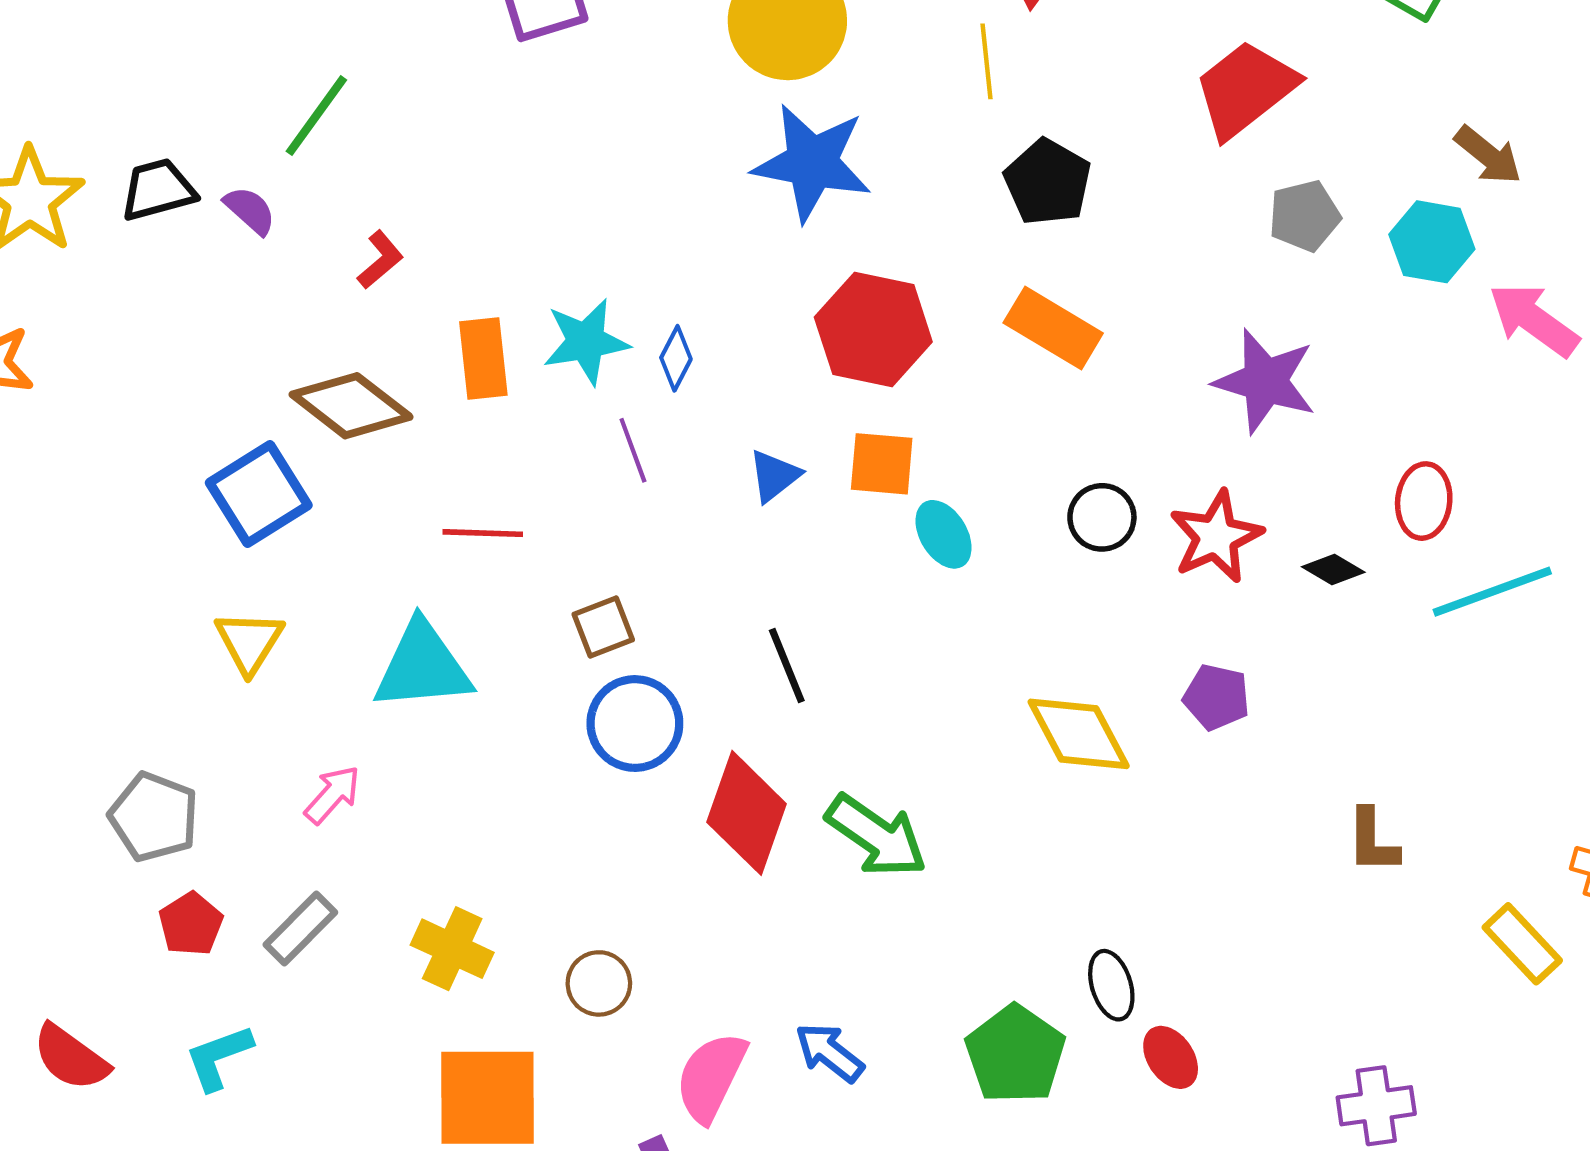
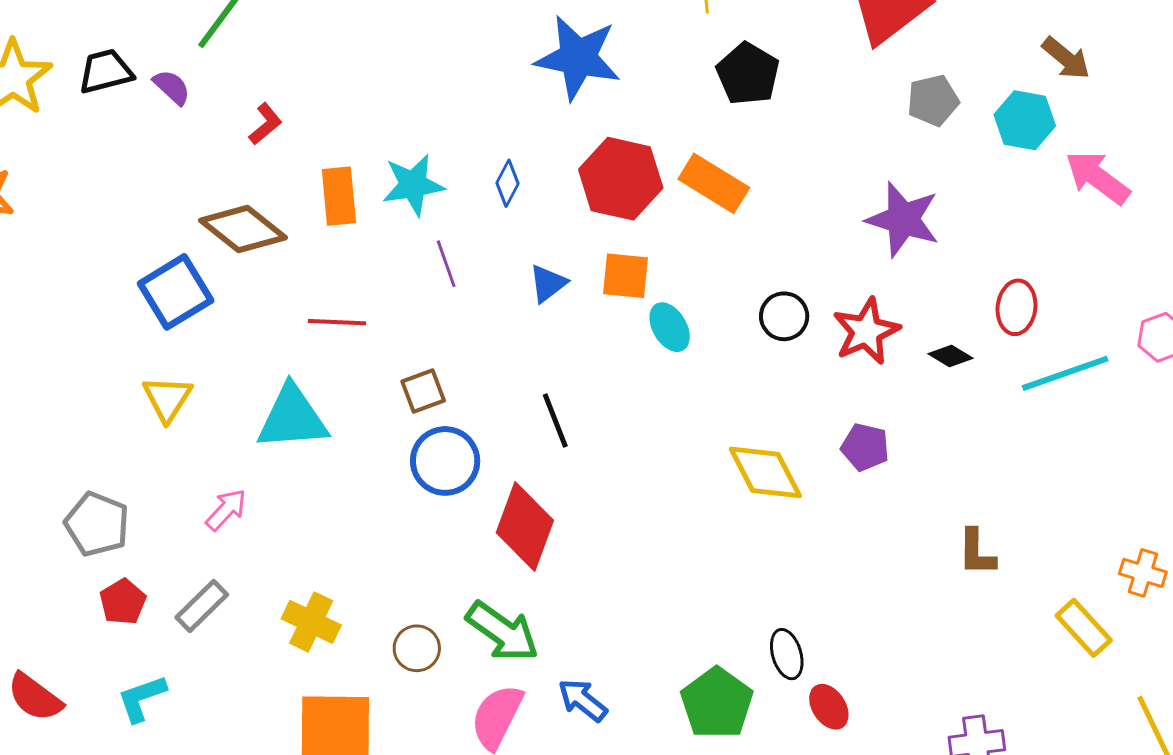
orange rectangle: (1053, 328) -> (714, 183), moved
blue diamond: (676, 358) -> (508, 183), moved
green arrow: (876, 836) -> (502, 632), moved

